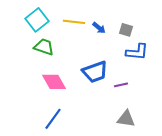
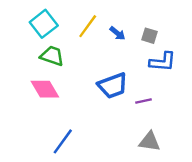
yellow line: (74, 22) -> (88, 26), turned -60
pink diamond: (54, 82) -> (45, 89), moved

